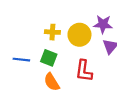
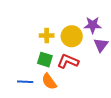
blue line: (21, 60) -> (25, 82), moved
red L-shape: (84, 71) -> (68, 61), moved, turned 110

